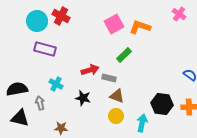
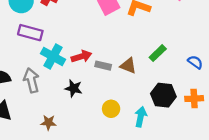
green rectangle: (124, 55) -> (158, 53), moved
cyan cross: (56, 84) -> (53, 56), moved, size x1.5
brown triangle: (117, 96) -> (128, 66), moved
gray arrow: (40, 103) -> (31, 80), moved, size x1.5

